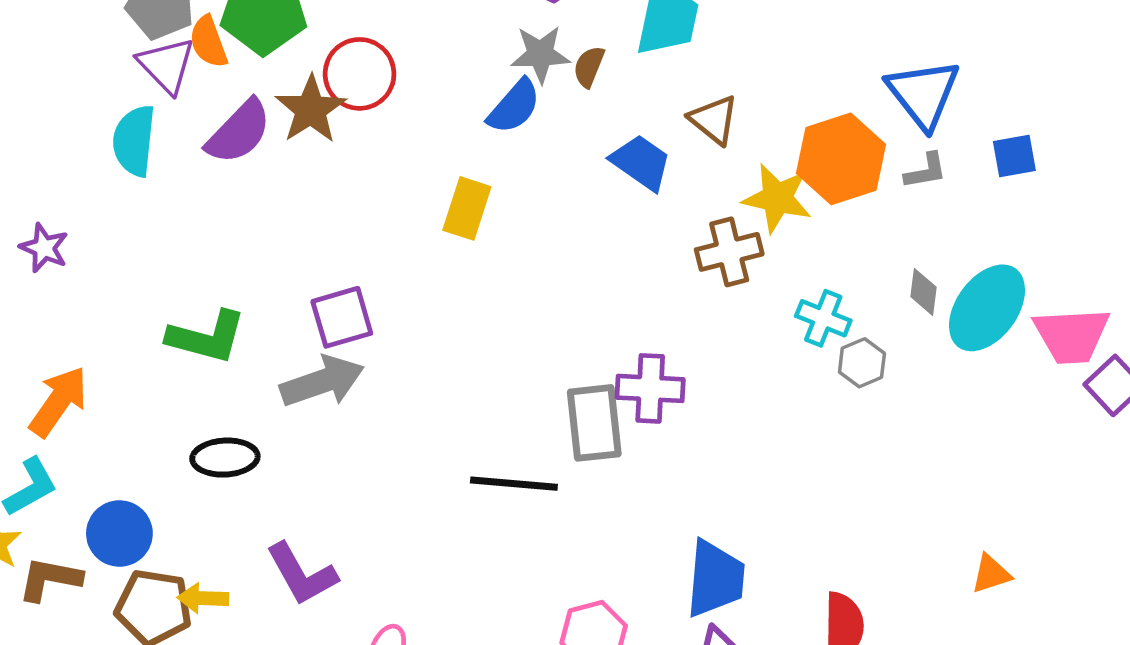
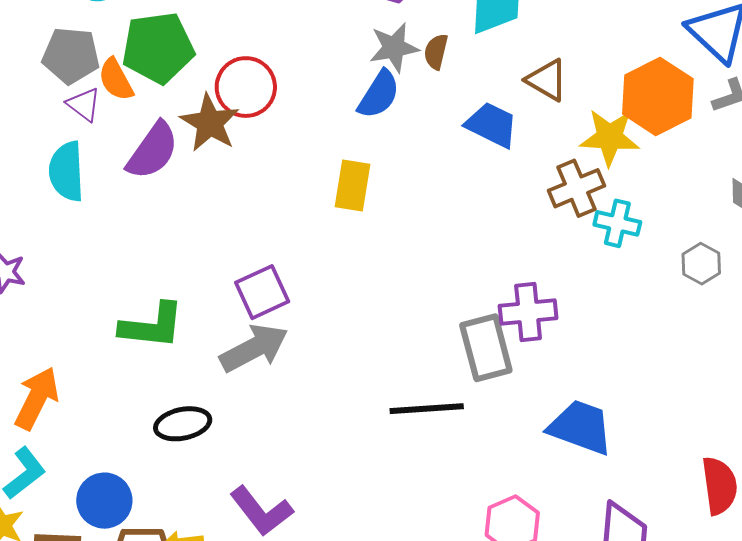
purple triangle: (166, 65) -> (84, 104), size x0.7
cyan cross: (823, 318) -> (617, 223), moved
blue trapezoid: (715, 579) -> (581, 427), moved, turned -66

